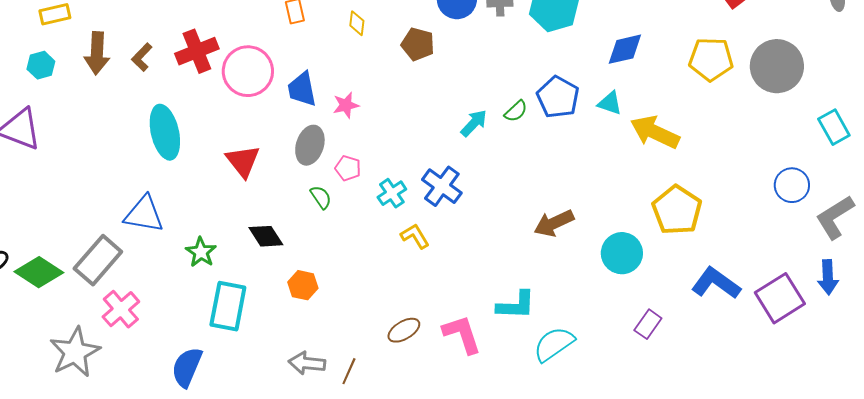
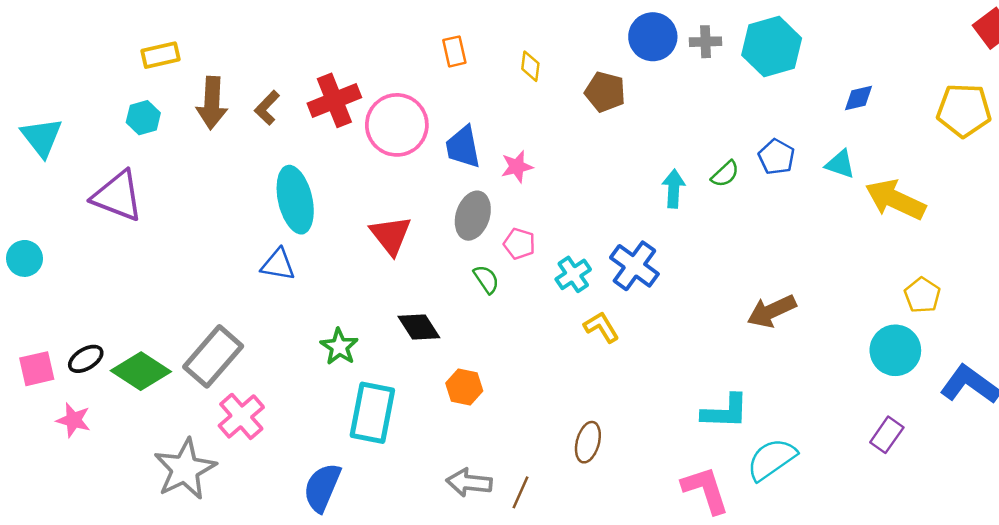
blue diamond: (625, 49) -> (859, 98), size x0.7
blue pentagon: (558, 97) -> (777, 157), size x0.7
cyan arrow: (474, 123) -> (674, 189), turned -40
yellow pentagon: (677, 210) -> (922, 295), size x0.6
blue triangle: (144, 214) -> (278, 265), moved, size x0.7
cyan circle: (622, 253) -> (895, 350), moved
brown ellipse: (404, 330) -> (588, 442), turned -44
pink L-shape: (462, 334) -> (705, 490), moved

